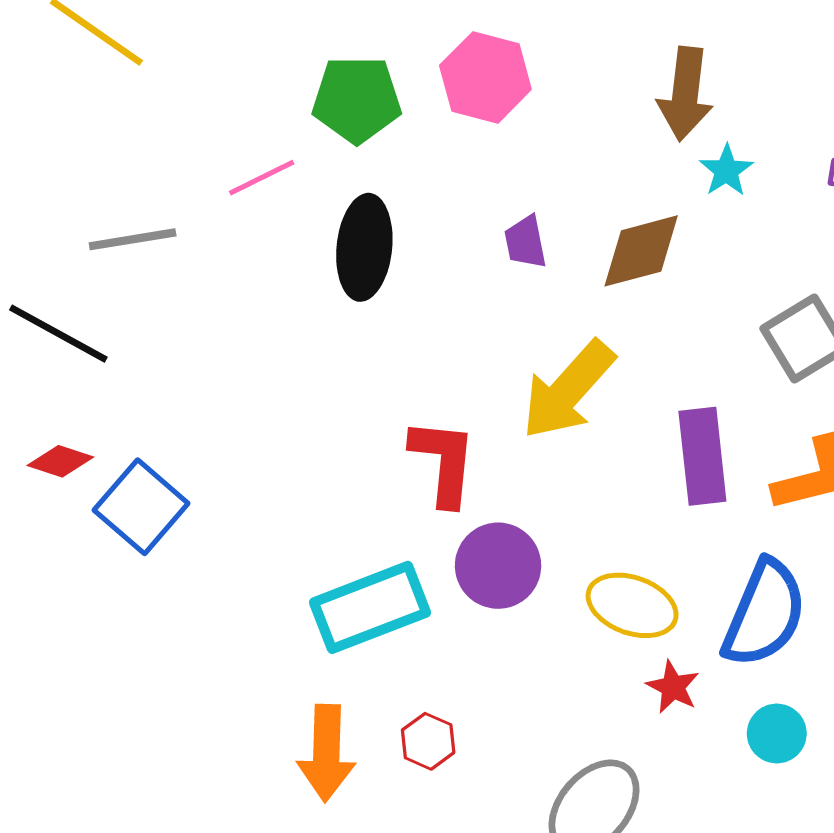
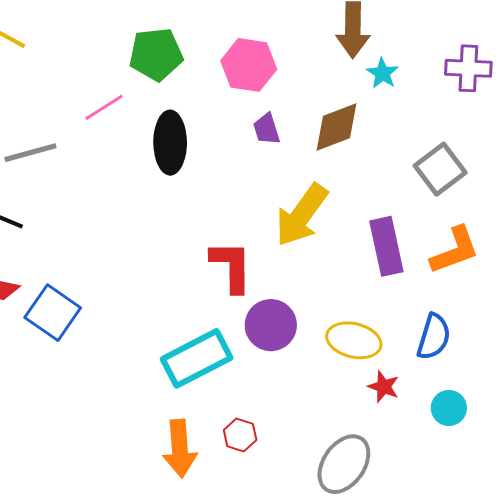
pink hexagon: (485, 77) -> (249, 65), moved
blue semicircle: (764, 614) -> (434, 337), size x0.7

